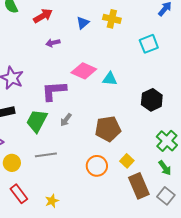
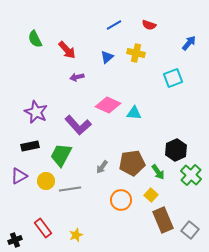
red arrow: (43, 16) -> (67, 50), turned 78
purple L-shape: (54, 91) -> (78, 125), turned -128
black hexagon: (152, 100) -> (176, 150), moved
gray arrow: (66, 120) -> (102, 167), moved
yellow circle: (12, 163) -> (46, 181), moved
green arrow: (165, 168) -> (158, 172), moved

